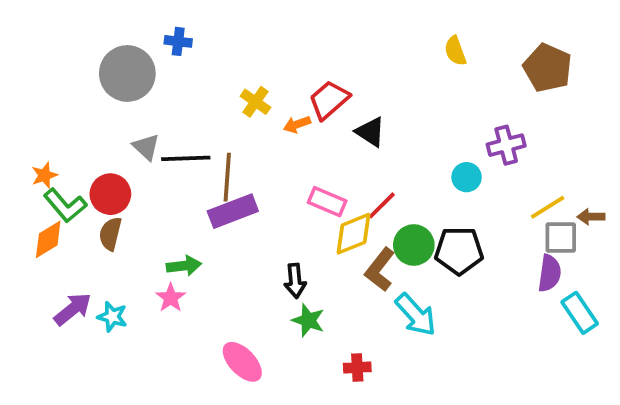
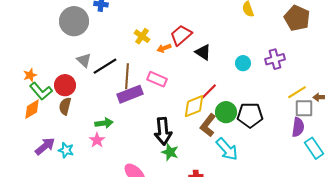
black line: (186, 158) -> (105, 66), turned -30
cyan circle: (467, 177) -> (243, 63), moved
pink rectangle: (327, 202) -> (157, 79), moved
black arrow: (295, 281) -> (163, 131), size x1.5

